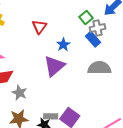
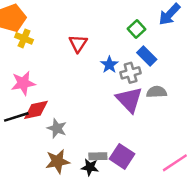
gray cross: (98, 28) -> (131, 73), moved
purple triangle: (54, 66) -> (129, 100), moved, turned -30
gray semicircle: (99, 68) -> (157, 92), size x0.7

